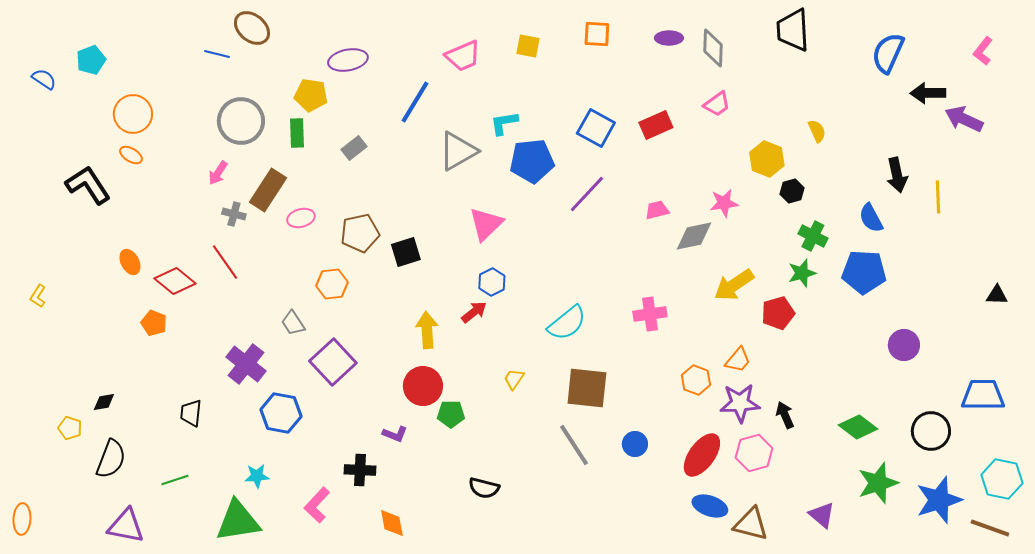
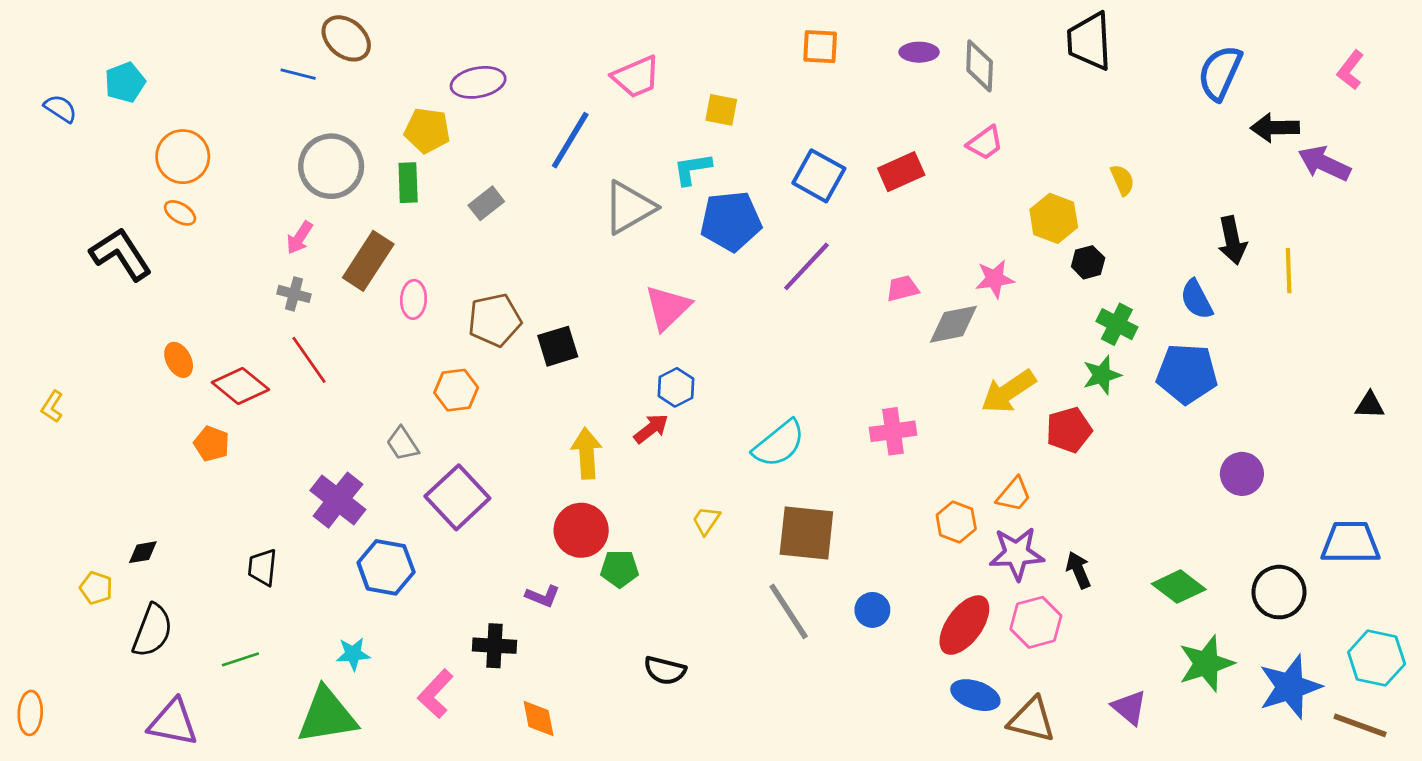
yellow square: (528, 46) -> (721, 110), moved
gray cross: (234, 214) -> (294, 294), moved
pink ellipse: (301, 218) -> (414, 299), turned -72

